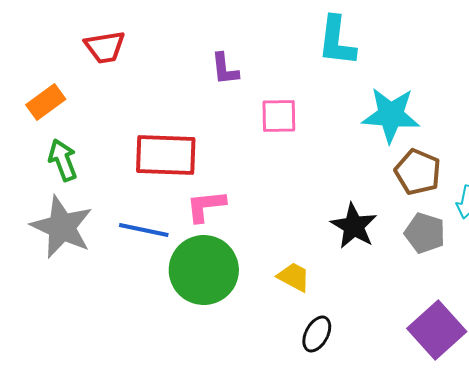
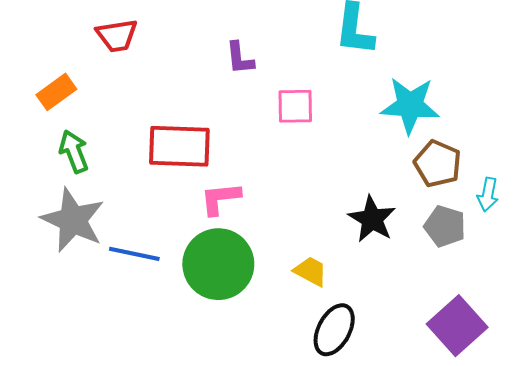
blue line: (144, 230) -> (134, 254), moved
black ellipse: (317, 334) -> (334, 330), size x1.4

